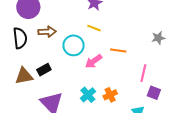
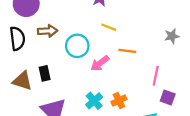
yellow line: (94, 28) -> (109, 27), moved
black rectangle: (44, 70) -> (45, 73), turned -72
brown triangle: (24, 76) -> (22, 81), turned 30

